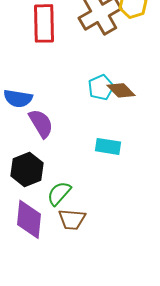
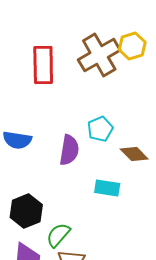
brown diamond: (121, 90) -> (134, 154), moved
purple semicircle: (41, 123) -> (69, 150), moved, turned 40

